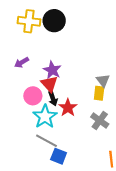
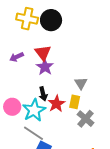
gray triangle: (103, 80) -> (81, 83), moved
red triangle: (49, 84) -> (43, 53), moved
yellow rectangle: (99, 93) -> (75, 102), moved
pink circle: (33, 96) -> (12, 107), moved

